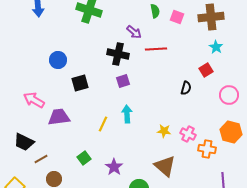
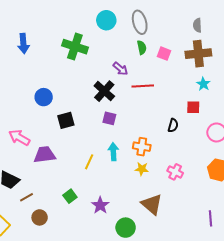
black cross: (118, 54) -> (104, 91), turned 30
red square: (206, 70) -> (193, 107), turned 32
purple square: (123, 81) -> (109, 118), turned 32
yellow star: (164, 131) -> (142, 169), moved
orange cross: (207, 149) -> (142, 147), moved

